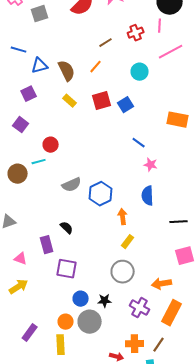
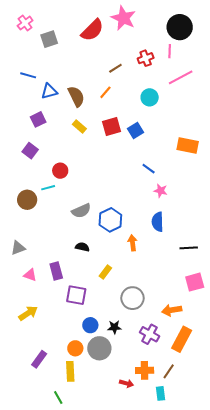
black semicircle: (67, 228) -> (82, 247), moved, turned -32
yellow rectangle: (128, 242) -> (105, 272), moved
pink triangle: (21, 259) -> (30, 275), moved

